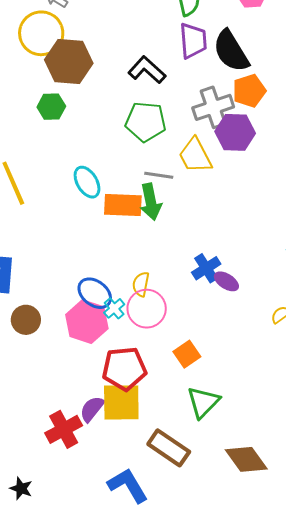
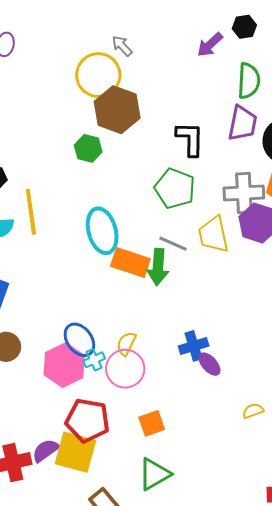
black L-shape: (147, 70) -> (190, 139), turned 33
cyan ellipse: (87, 182) -> (102, 231), size x1.4

